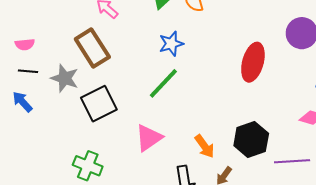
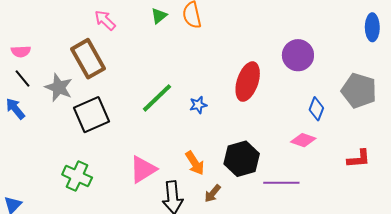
blue star: (171, 44) -> (198, 105), moved, size x0.7
black line: (28, 71) -> (22, 78), turned 42
pink triangle: (149, 138) -> (143, 169), moved

